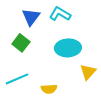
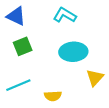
blue triangle: (31, 17) -> (16, 16), moved, turned -42
green square: (21, 43) -> (23, 46), turned 30

